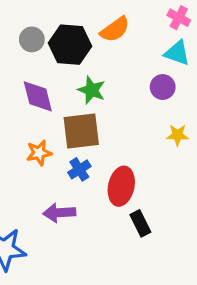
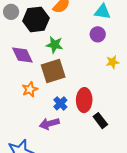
gray circle: (32, 39) -> (11, 12), moved
blue cross: (79, 169) -> (60, 103), moved

